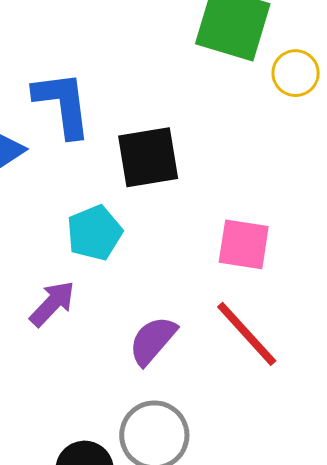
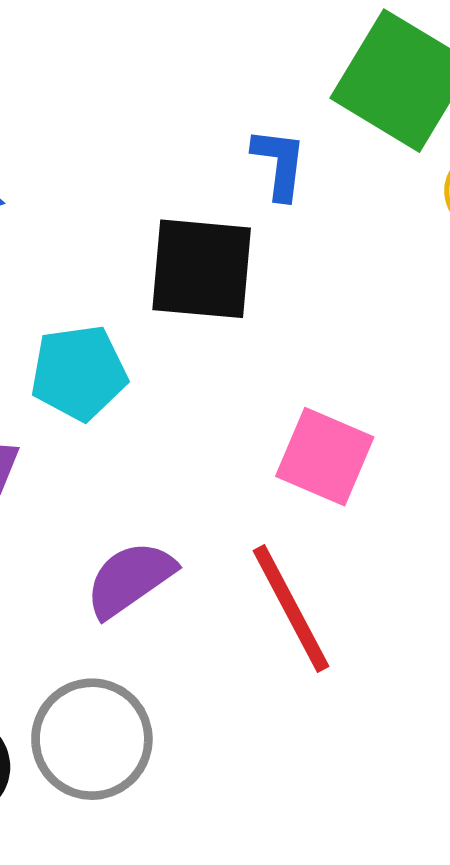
blue L-shape: (63, 104) -> (279, 164), moved, size x0.6

